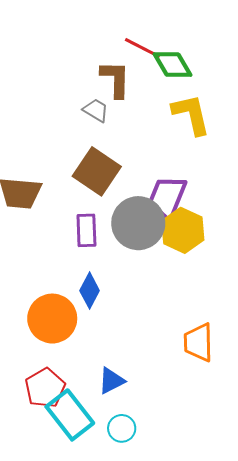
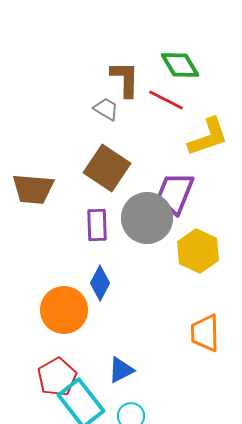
red line: (142, 48) -> (166, 100), moved
yellow L-shape: (191, 114) -> (208, 137), moved, turned 84
yellow hexagon: (183, 230) -> (198, 251), moved

